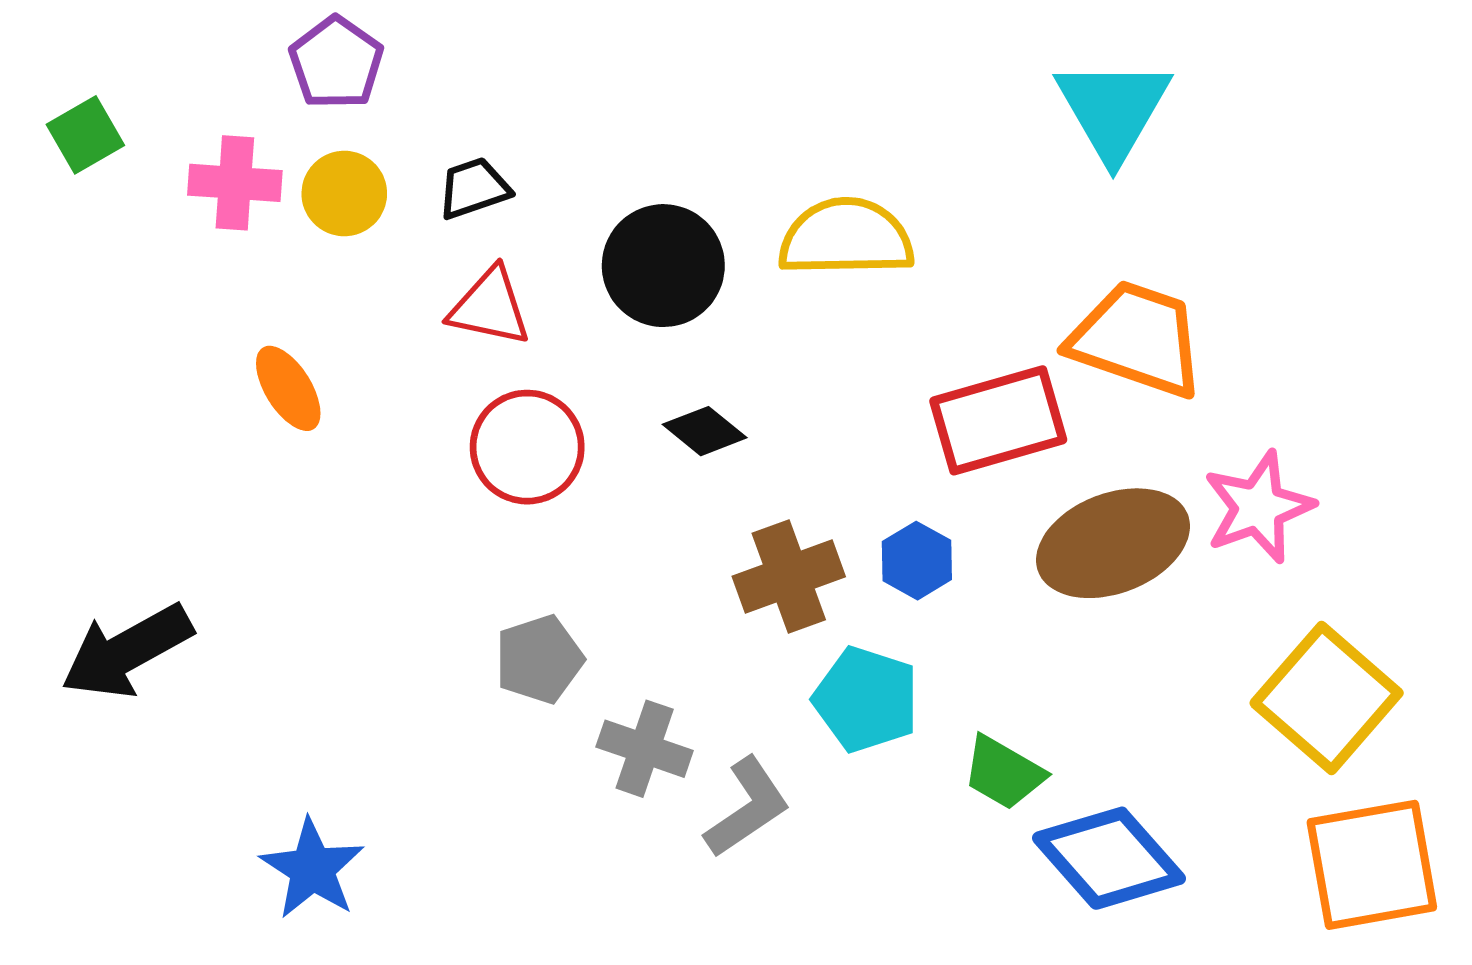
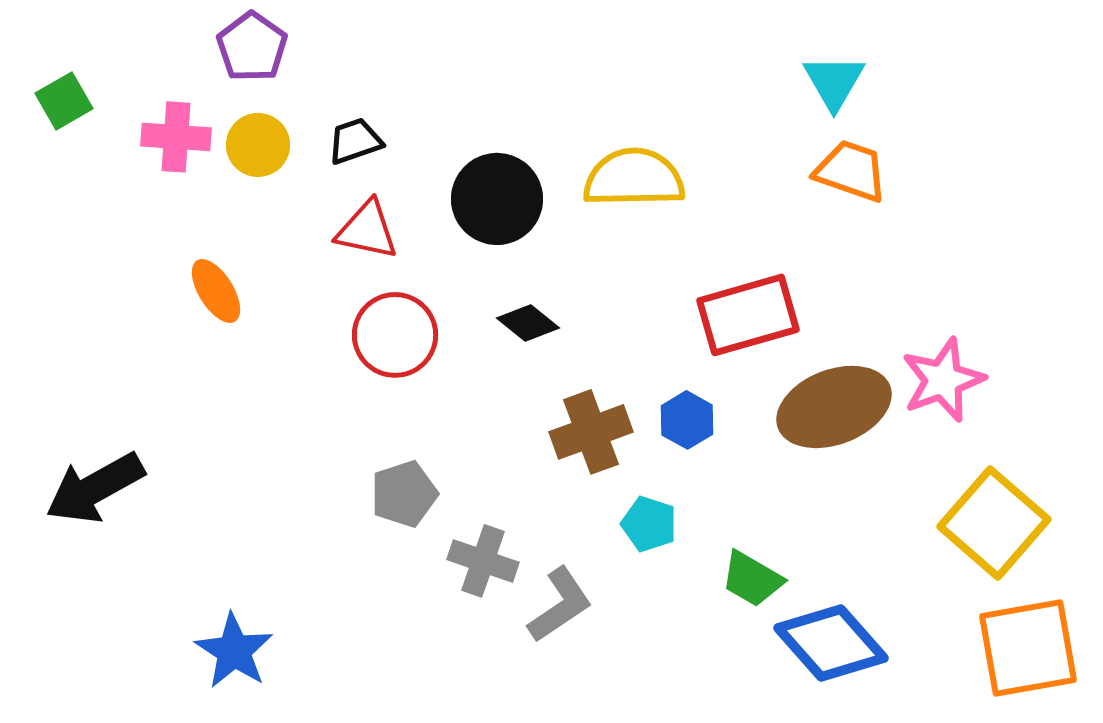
cyan triangle: (1113, 109) -> (834, 82), size x0.7
orange trapezoid: (1137, 339) -> (851, 171), moved, size x0.7
cyan pentagon: (866, 699) -> (649, 524), size x0.7

